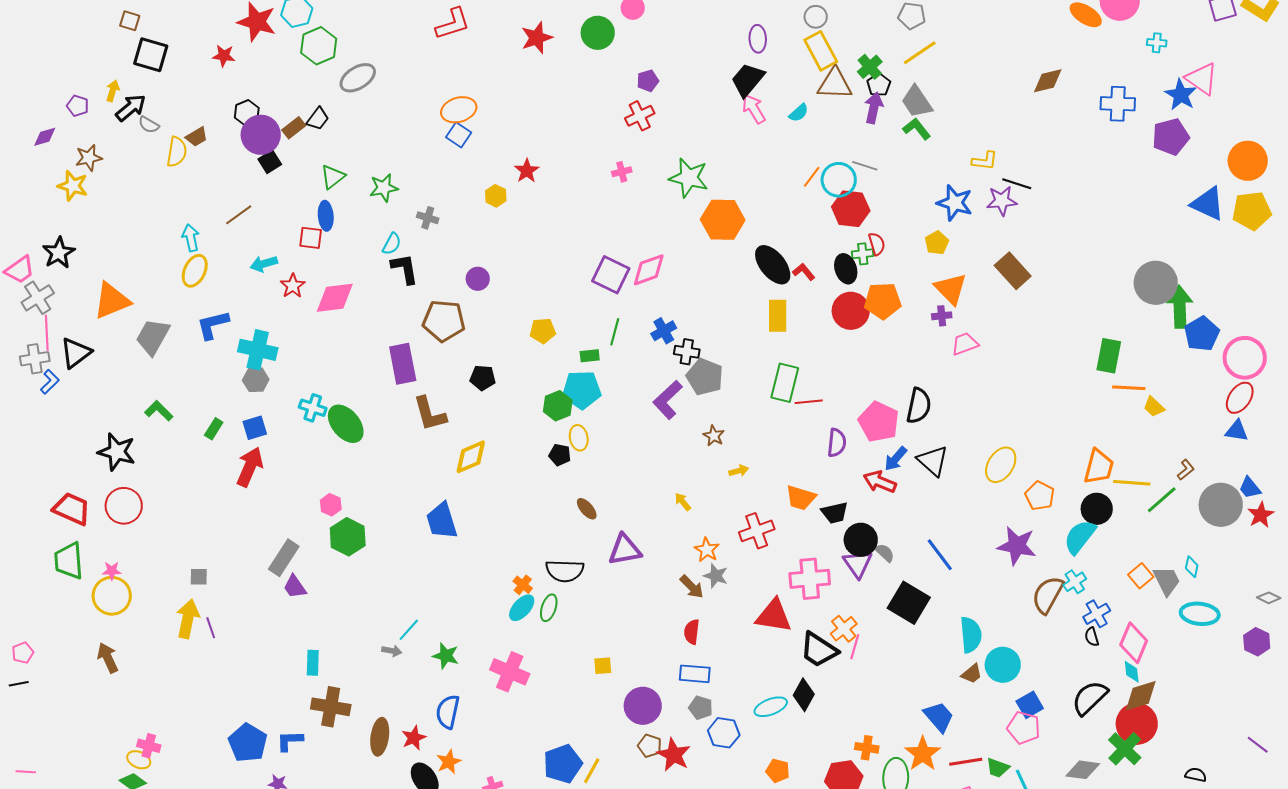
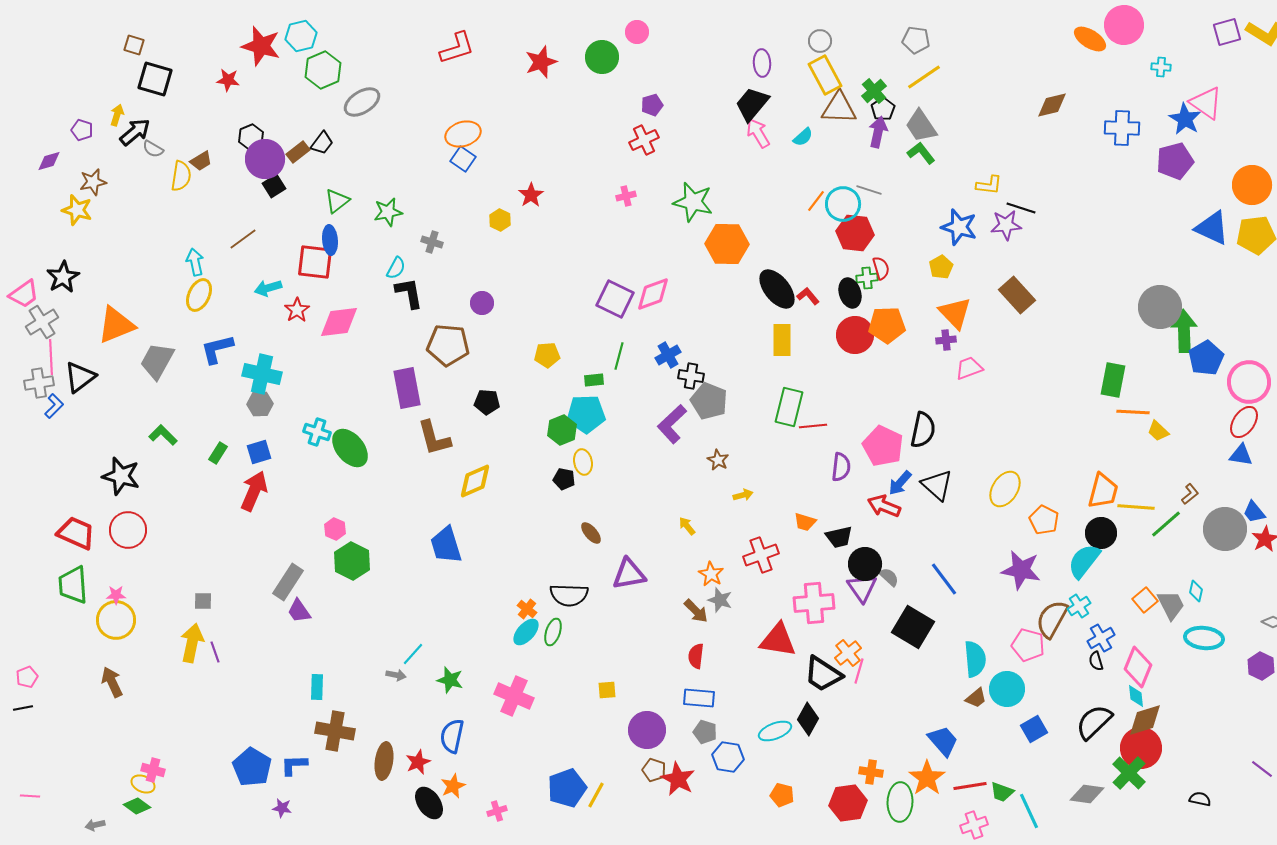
red square: (311, 238) -> (315, 262), size x1.5
orange trapezoid: (801, 498) -> (805, 522), size x0.7
pink pentagon: (1024, 728) -> (1028, 645), moved

